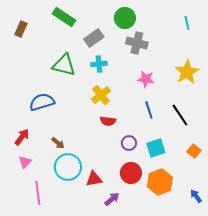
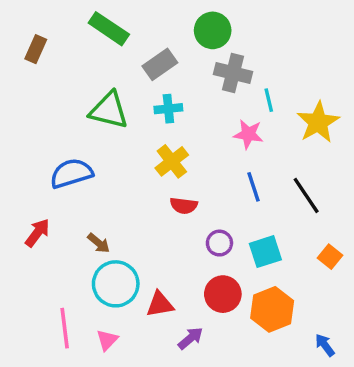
cyan line: (187, 23) -> (269, 100), moved
pink triangle: (25, 162) -> (107, 340), moved
blue arrow: (196, 196) -> (325, 345), moved

